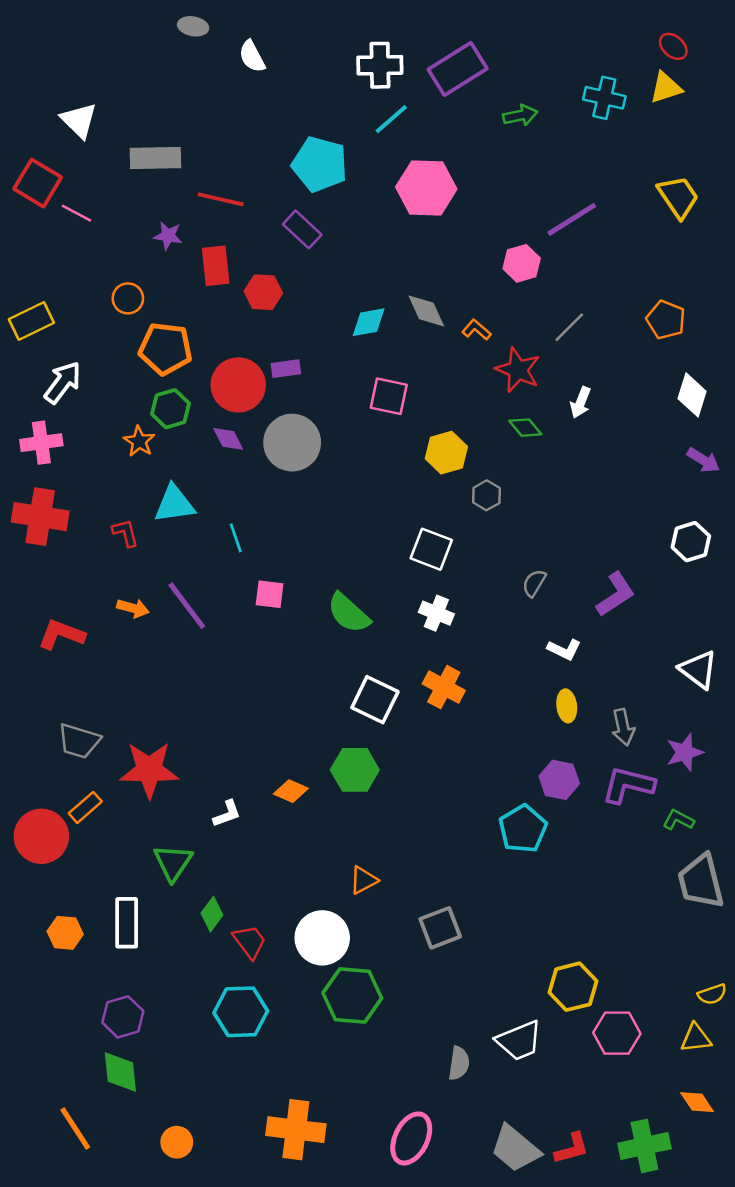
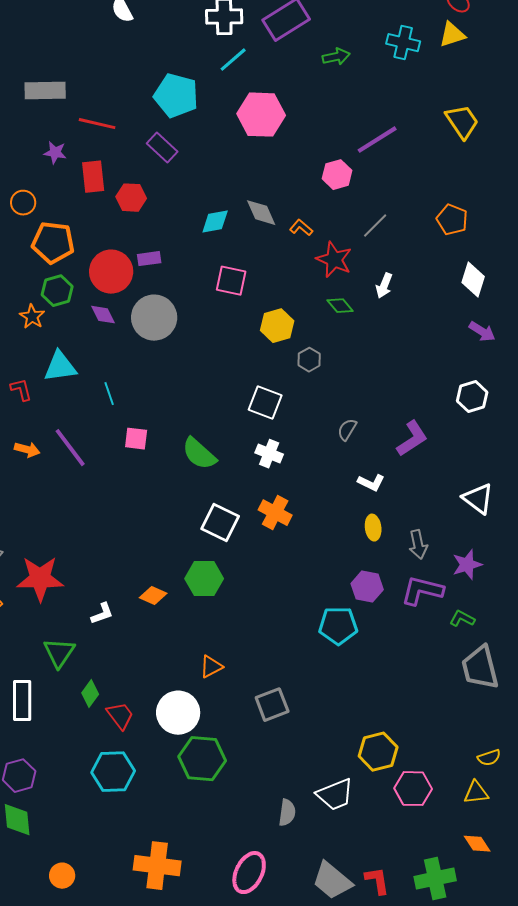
cyan pentagon: (523, 829) -> (338, 626), turned 30
red L-shape: (572, 1148) -> (377, 881), turned -84

